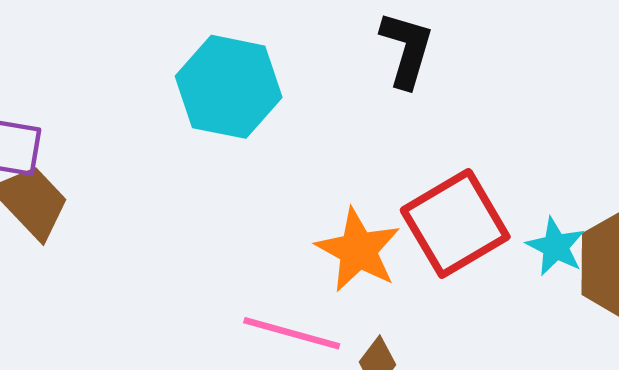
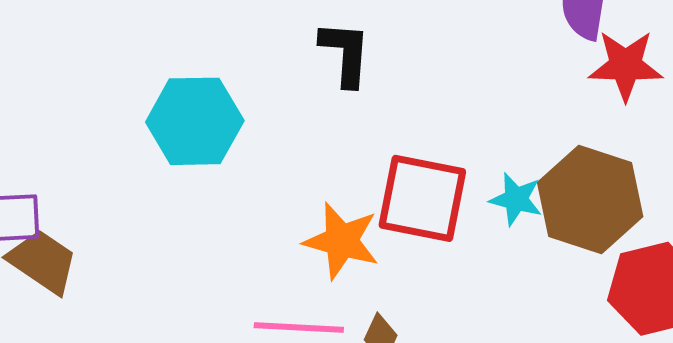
red square: (455, 223) -> (422, 198), turned -36

